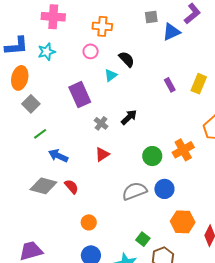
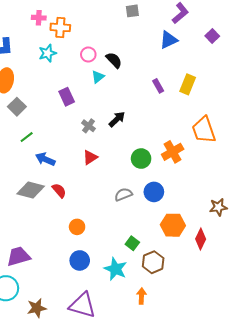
pink cross: (53, 17) -> (39, 18), size x0.6
gray square: (151, 17) -> (132, 11), moved
orange cross: (102, 26) -> (60, 27), moved
blue triangle: (171, 32) -> (169, 40), moved
pink circle: (91, 51) -> (88, 54), moved
cyan star: (47, 52) -> (48, 53), moved
purple rectangle: (80, 95) -> (67, 97), size x0.7
gray semicircle: (134, 191) -> (123, 194), size x0.7

